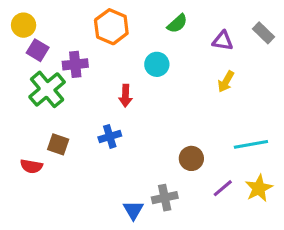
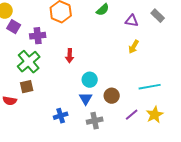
cyan circle: (157, 64) -> (90, 80), moved
green cross: (47, 89) -> (29, 62), moved
blue cross: (110, 136) -> (61, 116), moved
brown square: (58, 144) -> (27, 87), turned -32
blue triangle: (133, 210) -> (86, 99), moved

